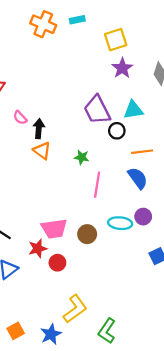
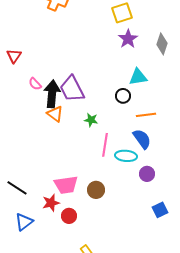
purple trapezoid: (97, 110) -> (72, 89), moved
black arrow: (39, 129) -> (52, 94), size x1.5
cyan ellipse: (120, 223) -> (126, 156), moved

